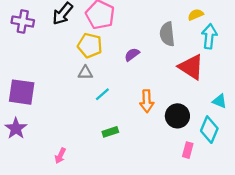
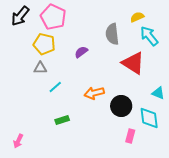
cyan arrow: (209, 36) -> (149, 36), turned -45
orange arrow: (147, 101) -> (94, 93), turned 78
cyan diamond: (209, 130) -> (149, 118), turned -30

